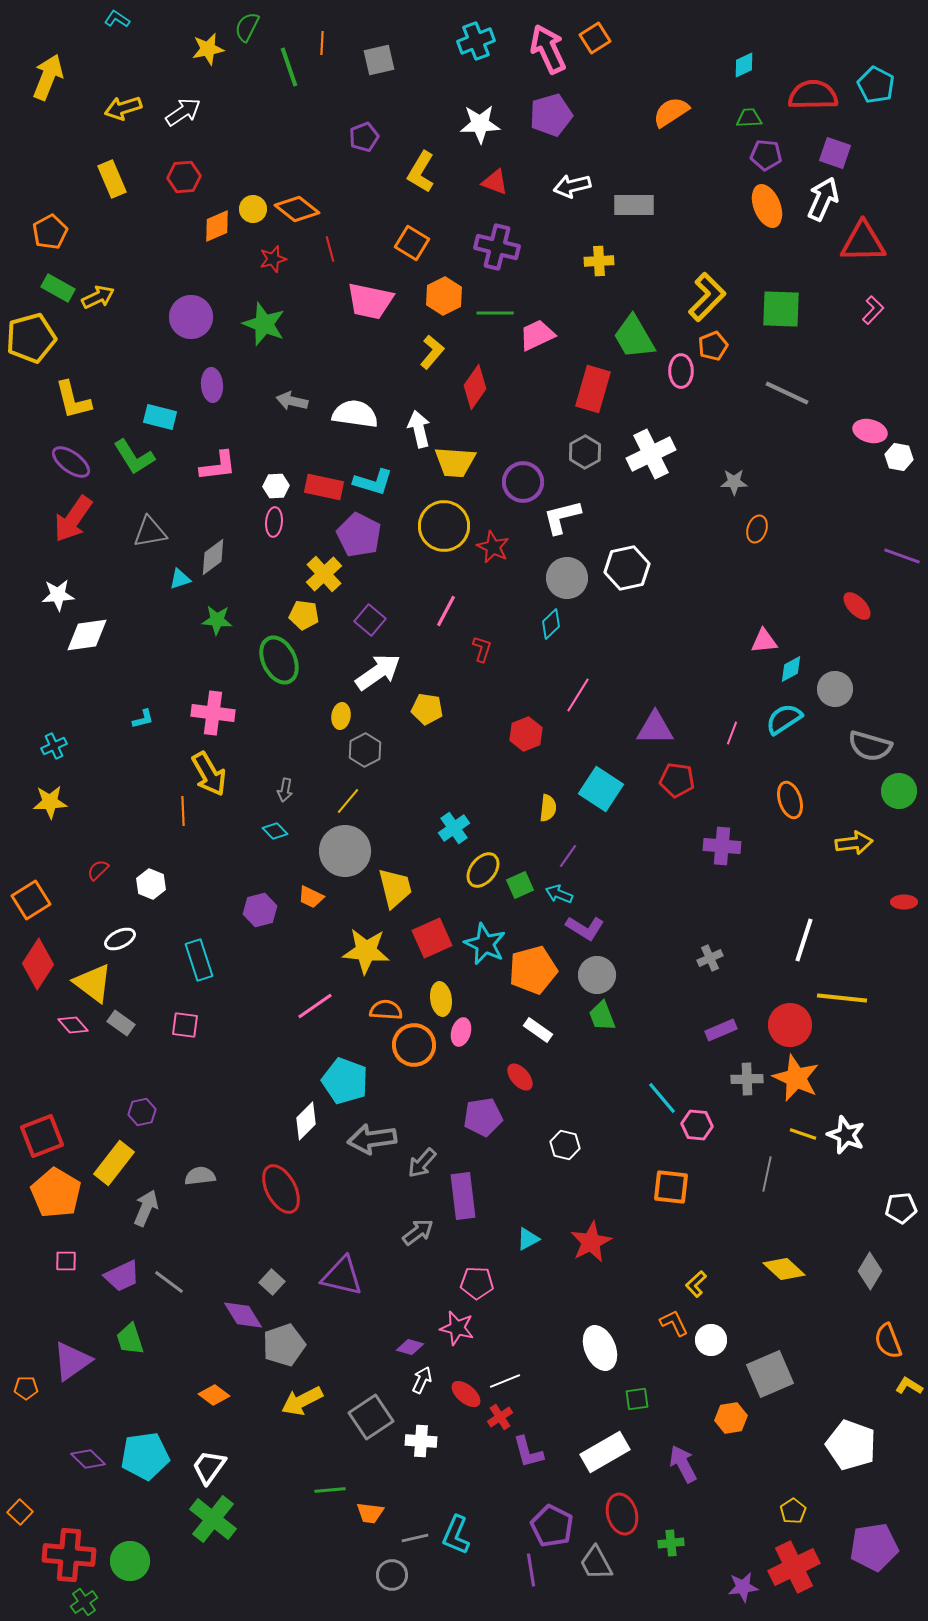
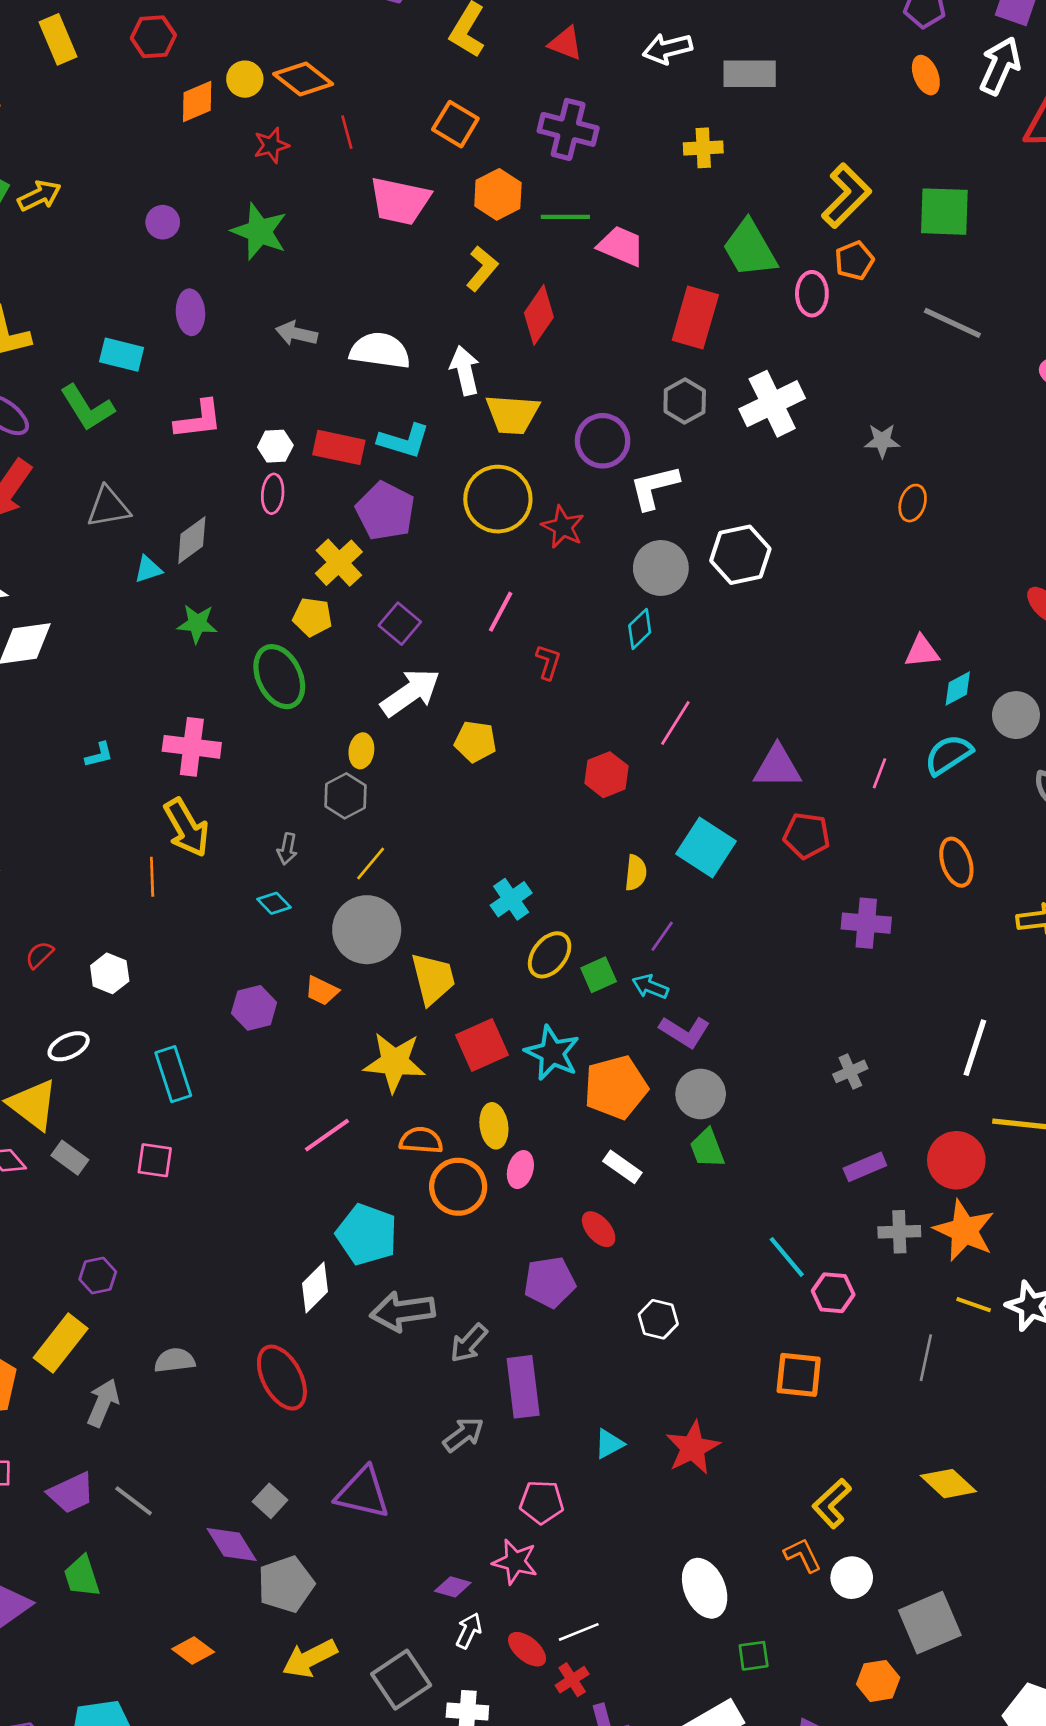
orange ellipse: (767, 206) -> (926, 75), size x0.7
purple circle: (191, 317) -> (163, 222), size x0.6
pink trapezoid: (537, 335) -> (621, 246), turned 48
gray hexagon: (365, 750) -> (346, 796), moved
yellow L-shape: (696, 1284) -> (832, 1503), size x1.4

